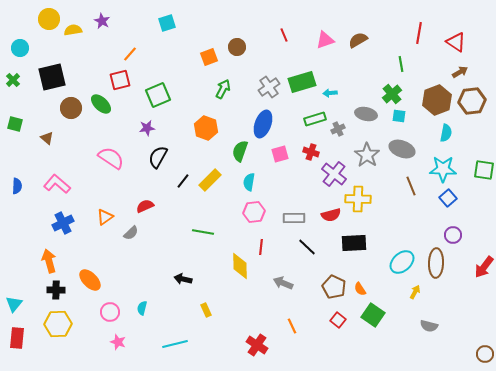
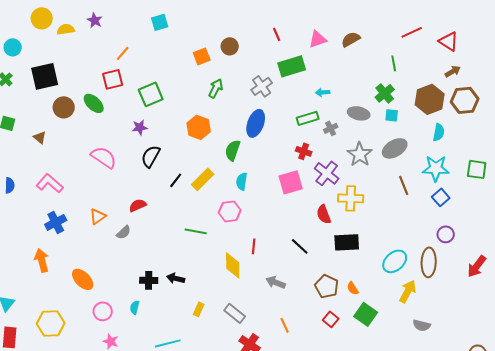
red line: (419, 33) -> (412, 32), turned 55
green rectangle: (302, 82) -> (292, 66), moved
gray ellipse: (402, 149) -> (395, 148), turned -50
pink square: (280, 154) -> (291, 182), moved, size x1.4
pink hexagon: (254, 212) -> (230, 211), moved
red semicircle: (331, 215) -> (324, 214), turned 84
gray rectangle: (294, 218) -> (235, 313), moved, turned 40
black cross: (56, 290) -> (149, 280), moved
yellow arrow: (415, 292) -> (408, 291), size x1.6
yellow rectangle: (206, 310) -> (199, 309), turned 48

